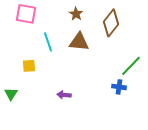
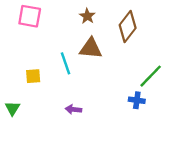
cyan line: (48, 42) -> (65, 63), moved

